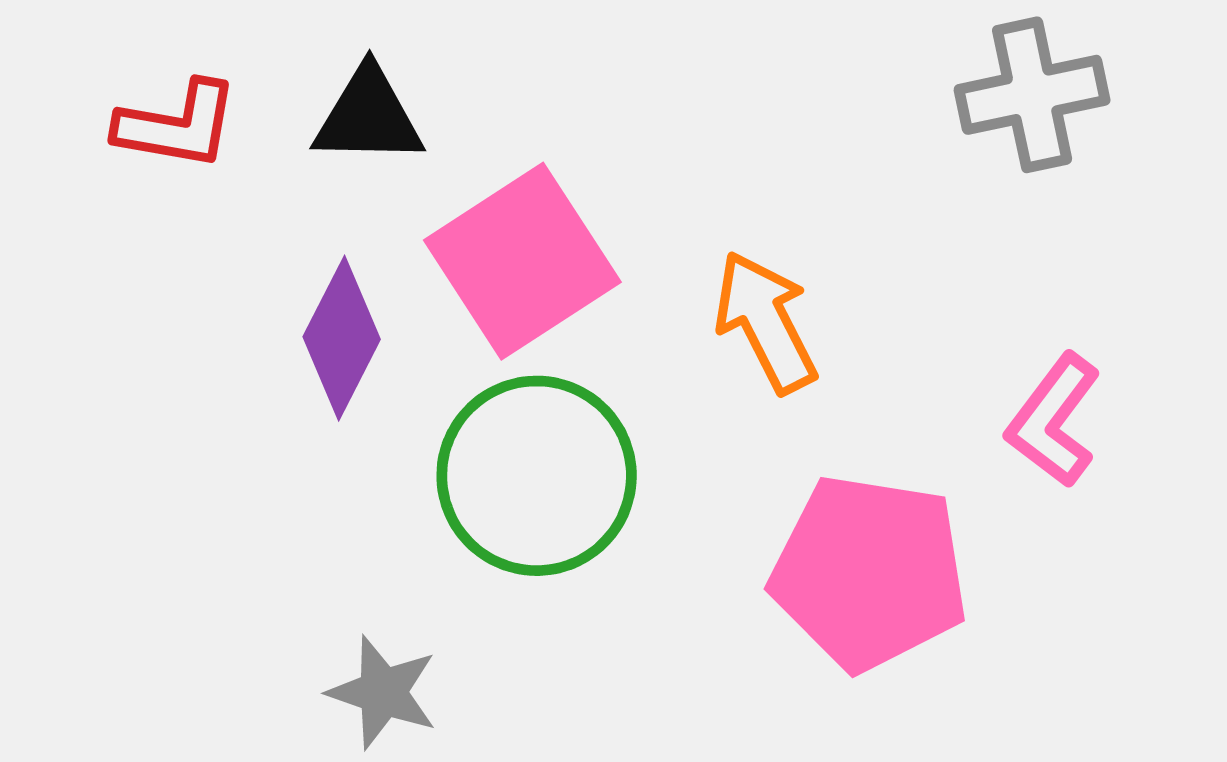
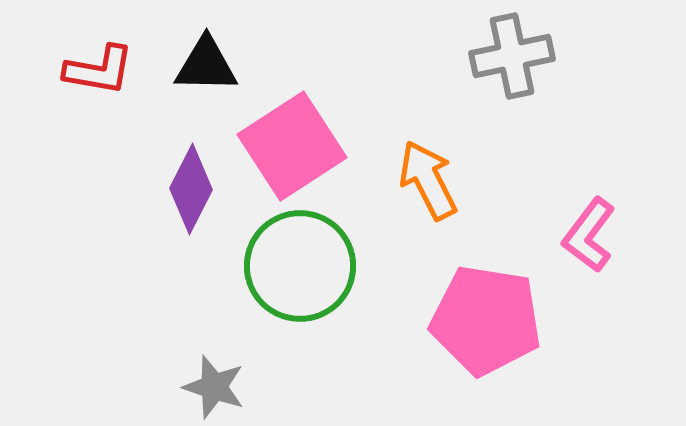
gray cross: (1032, 95) -> (512, 56), moved

